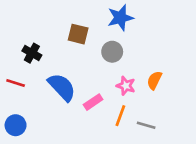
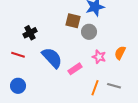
brown square: (78, 34) -> (73, 21), moved
black cross: (32, 53) -> (30, 33), turned 32
orange line: (120, 116) -> (95, 88), moved

